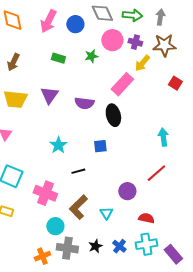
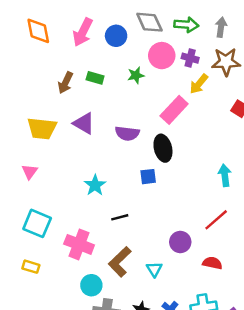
brown arrow: (13, 62) -> (65, 83), moved
purple triangle: (49, 95) -> (84, 123), turned -36
blue square: (100, 146) -> (148, 177), moved
red semicircle: (146, 218) -> (212, 263), moved

